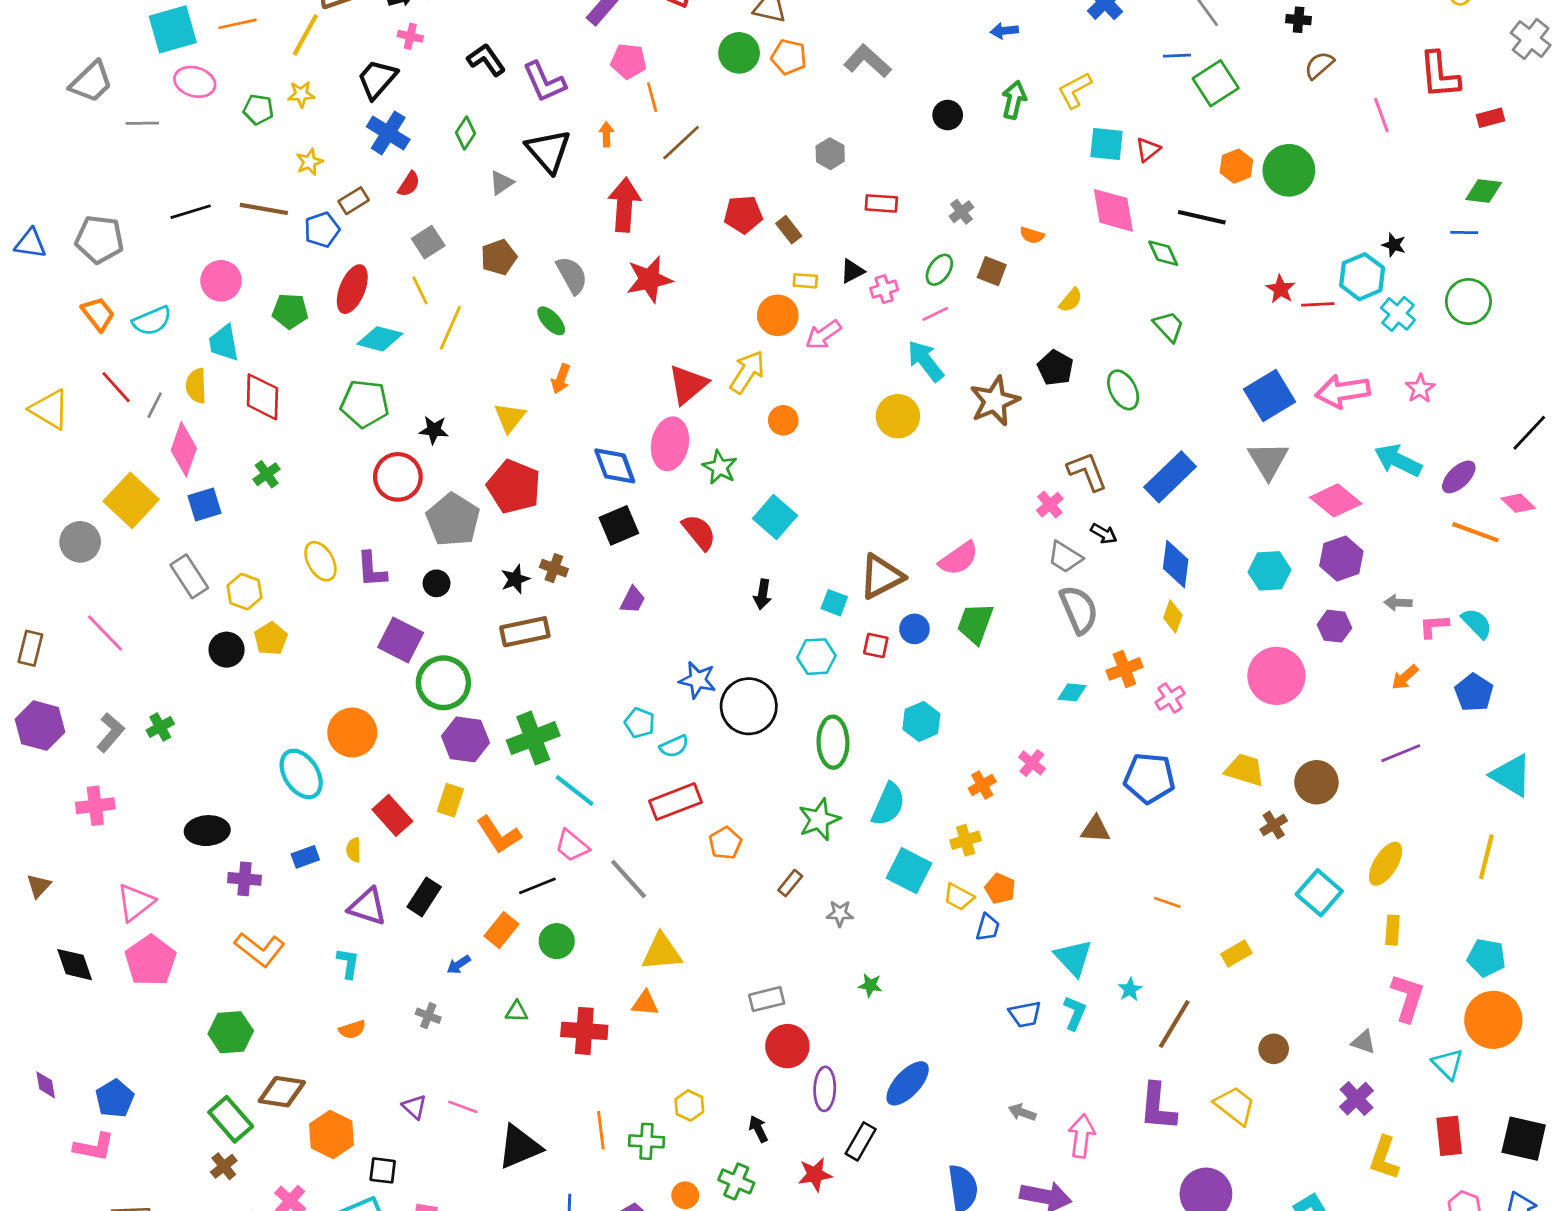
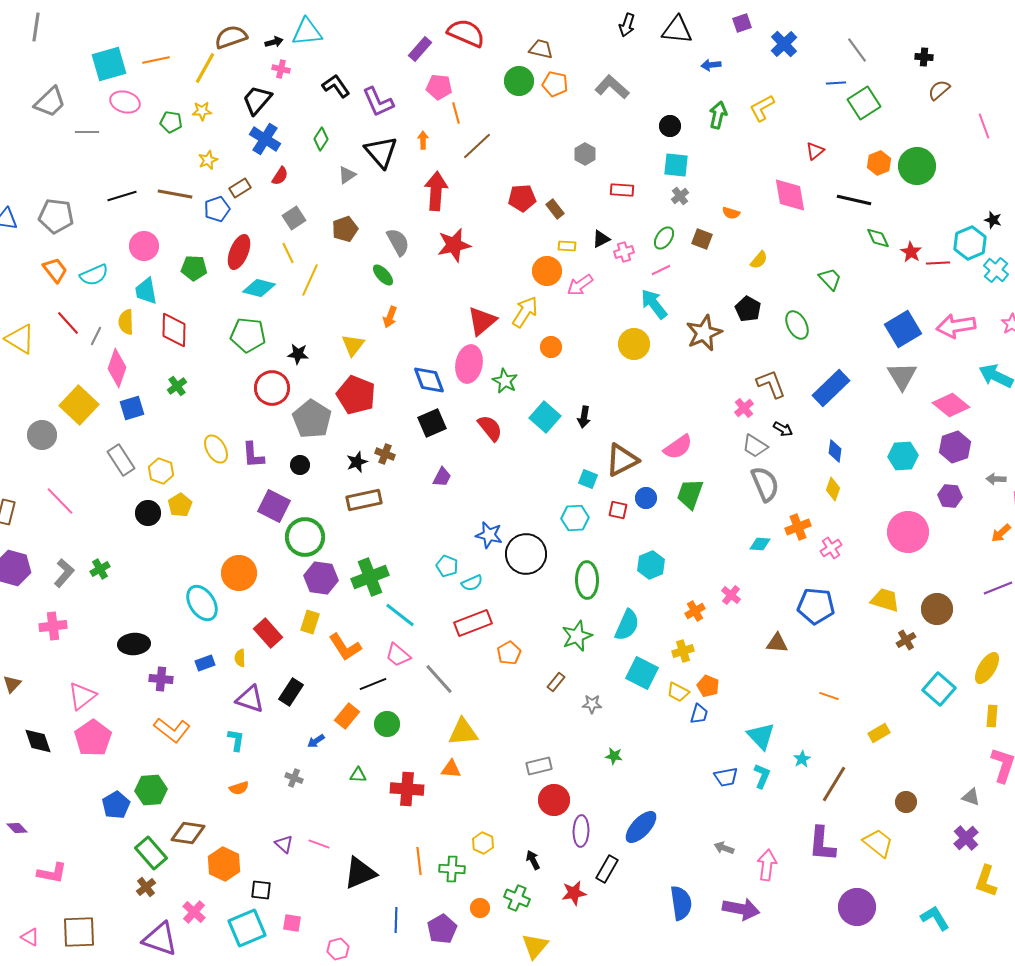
cyan square: (1106, 144) -> (676, 165), moved
green diamond: (1163, 253) -> (878, 238), moved
blue diamond: (1176, 564) -> (835, 451), size x0.7
black arrow: (763, 594) -> (584, 417), moved
purple diamond: (46, 1085) -> (17, 828), turned -35
blue pentagon: (115, 1099) -> (116, 805), moved

